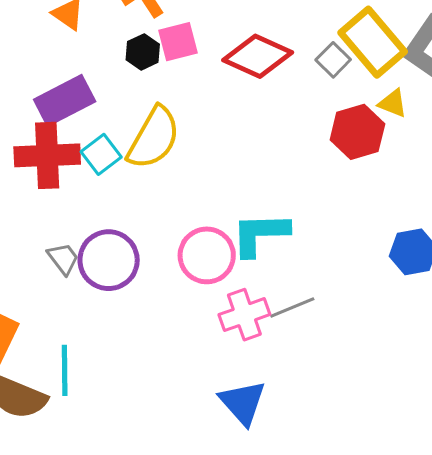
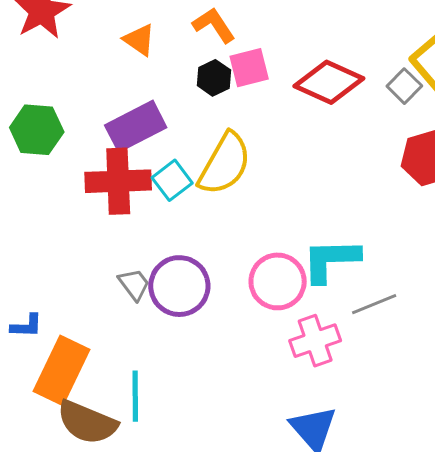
gray line: (292, 307) -> (374, 304), moved

